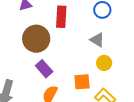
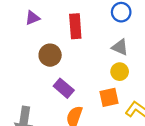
brown circle: (36, 39) -> (50, 55), size x0.7
yellow circle: (104, 63) -> (120, 72), moved

